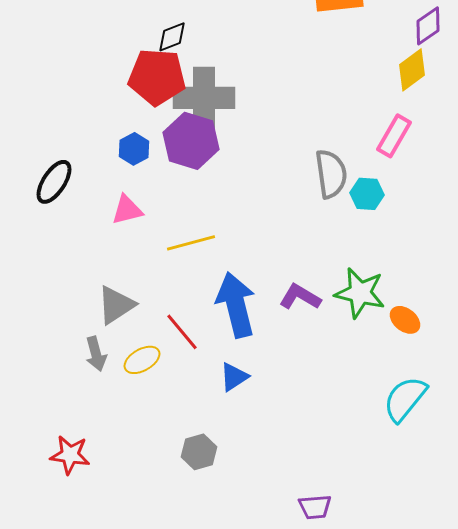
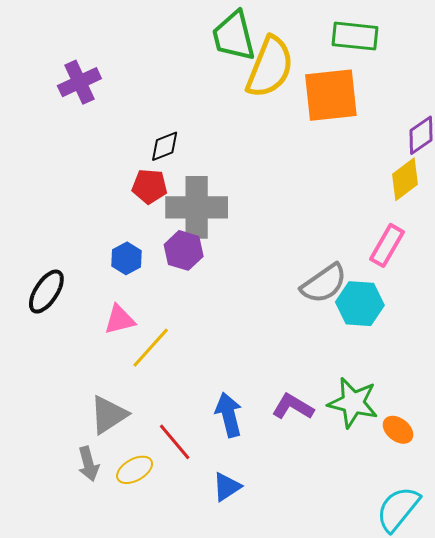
red pentagon: (157, 77) -> (150, 186), size x0.6
purple hexagon: (191, 141) -> (184, 250), size x0.7
gray semicircle: (331, 174) -> (324, 284), turned 63
cyan hexagon: (367, 194) -> (360, 304), size x1.4
yellow line: (191, 243) -> (151, 348), moved, turned -33
blue arrow: (236, 305) -> (229, 415), size x0.7

